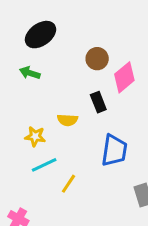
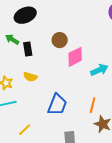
black rectangle: (98, 102) -> (28, 49), moved
yellow line: (68, 184) -> (25, 130), moved

